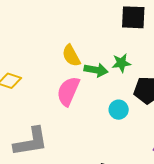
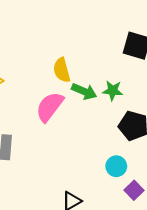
cyan circle: (119, 110) -> (116, 166), moved

